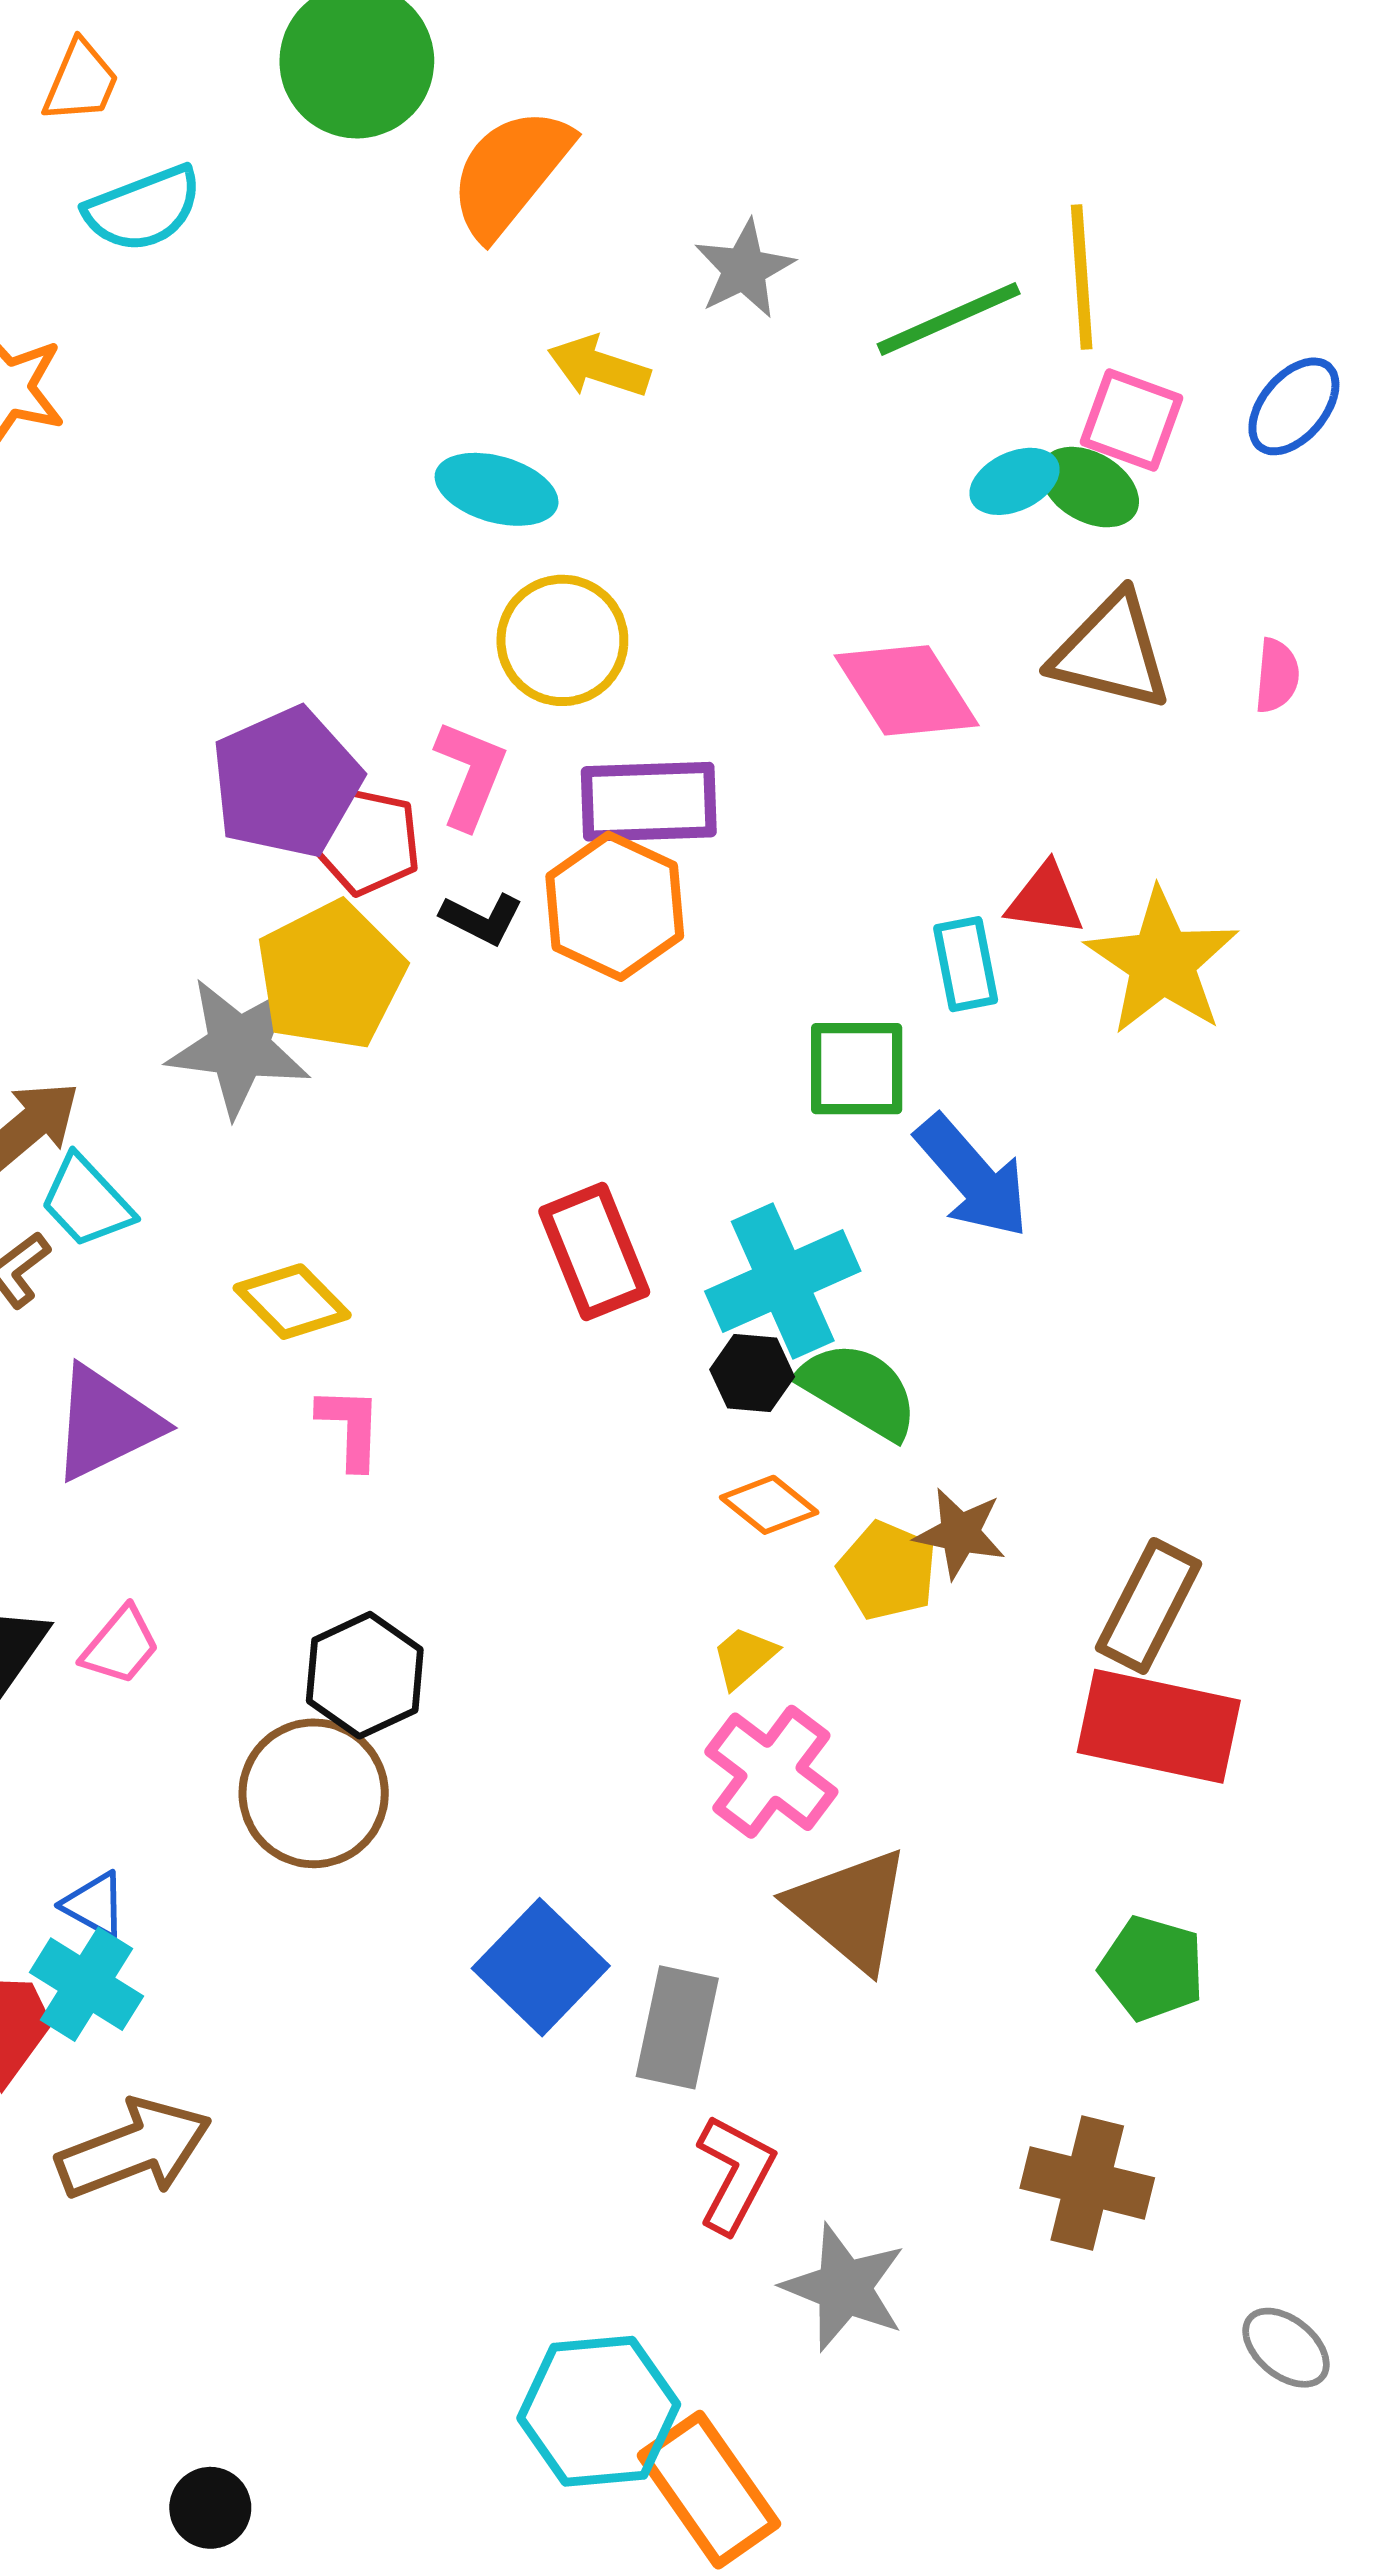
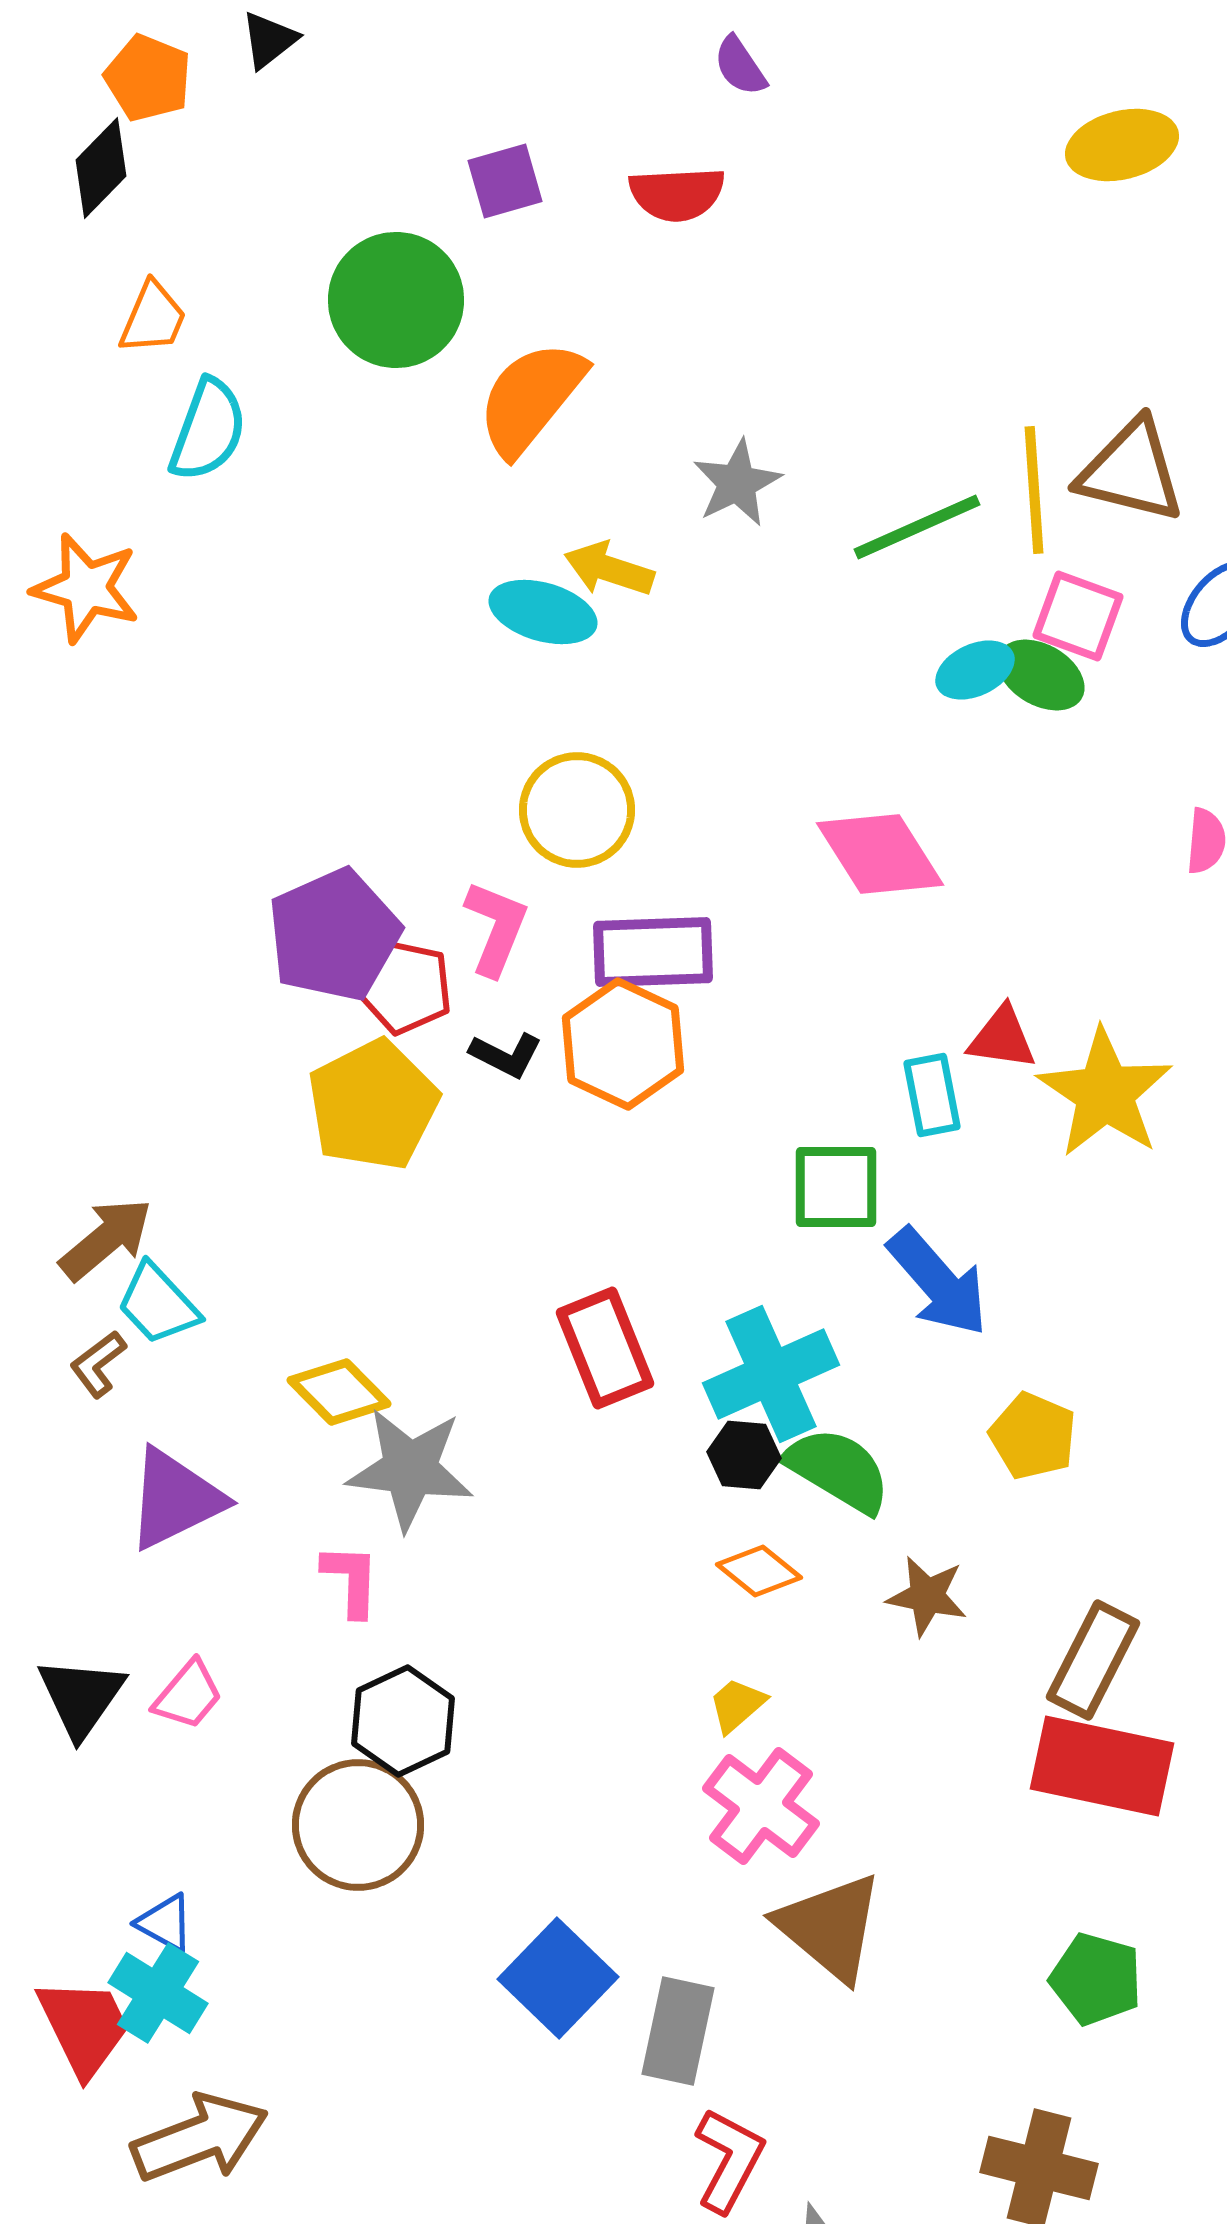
cyan semicircle: (143, 209) -> (208, 430), turned -49
cyan ellipse: (497, 489) -> (543, 612), moved
brown triangle: (1111, 652) -> (1131, 471), moved
gray star: (239, 1047) -> (410, 1469), moved
pink L-shape: (350, 1428) -> (351, 1580), moved
yellow pentagon: (887, 1571) -> (1033, 1436), moved

